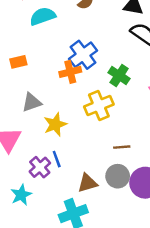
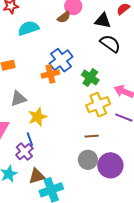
yellow cross: (99, 105) -> (98, 105), moved
blue line: (57, 159) -> (30, 139), moved
brown triangle: (87, 183) -> (37, 176), moved

